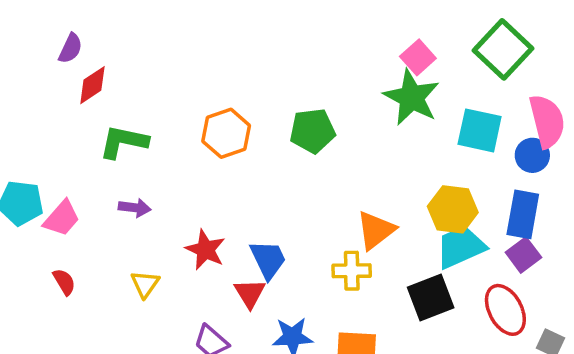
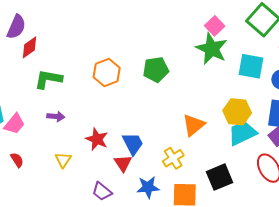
purple semicircle: (70, 48) -> (16, 27), size x1.4
yellow cross: (352, 271) -> (173, 158), moved, turned -30
black square: (431, 297) -> (219, 177), moved

